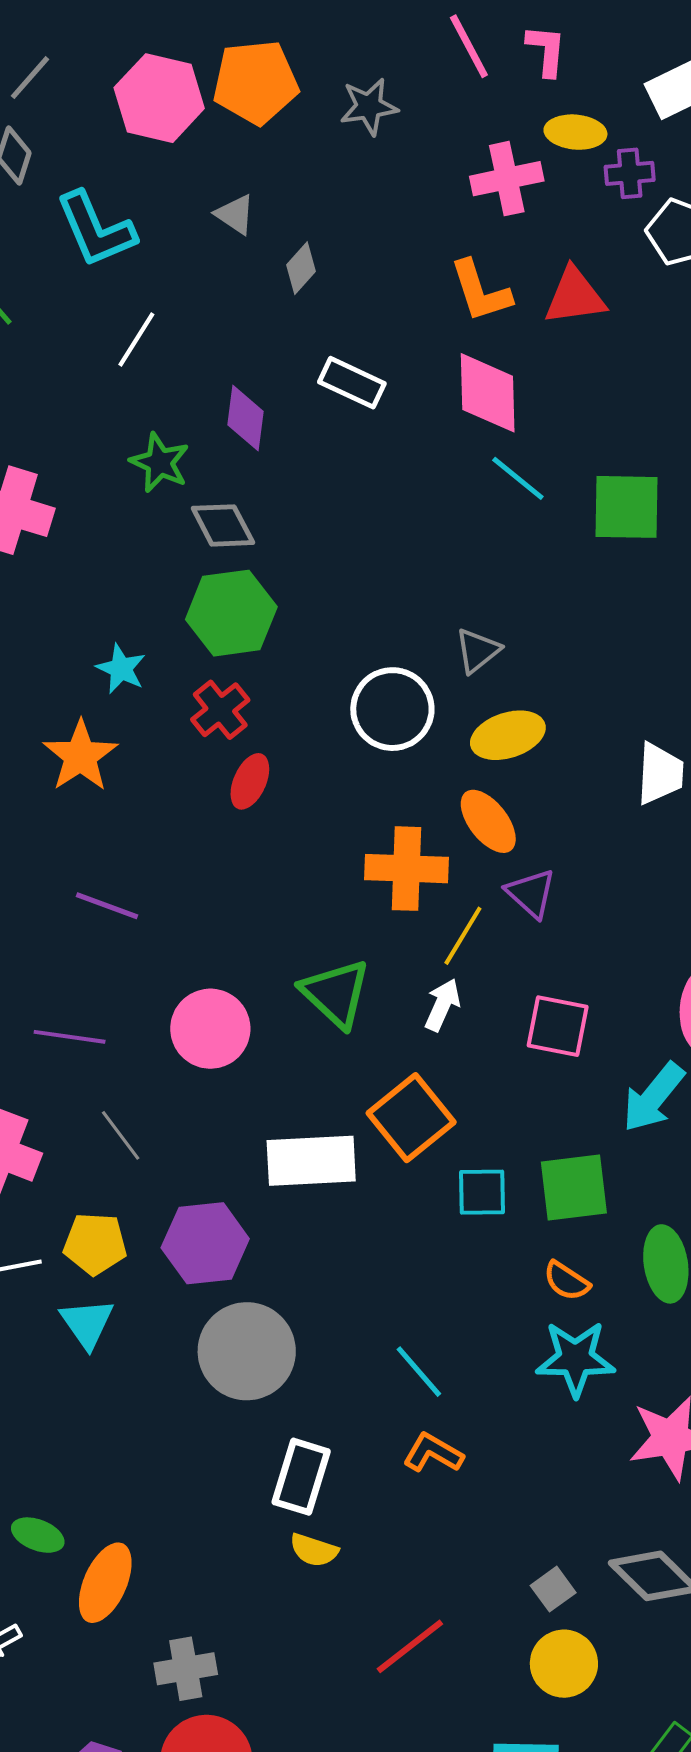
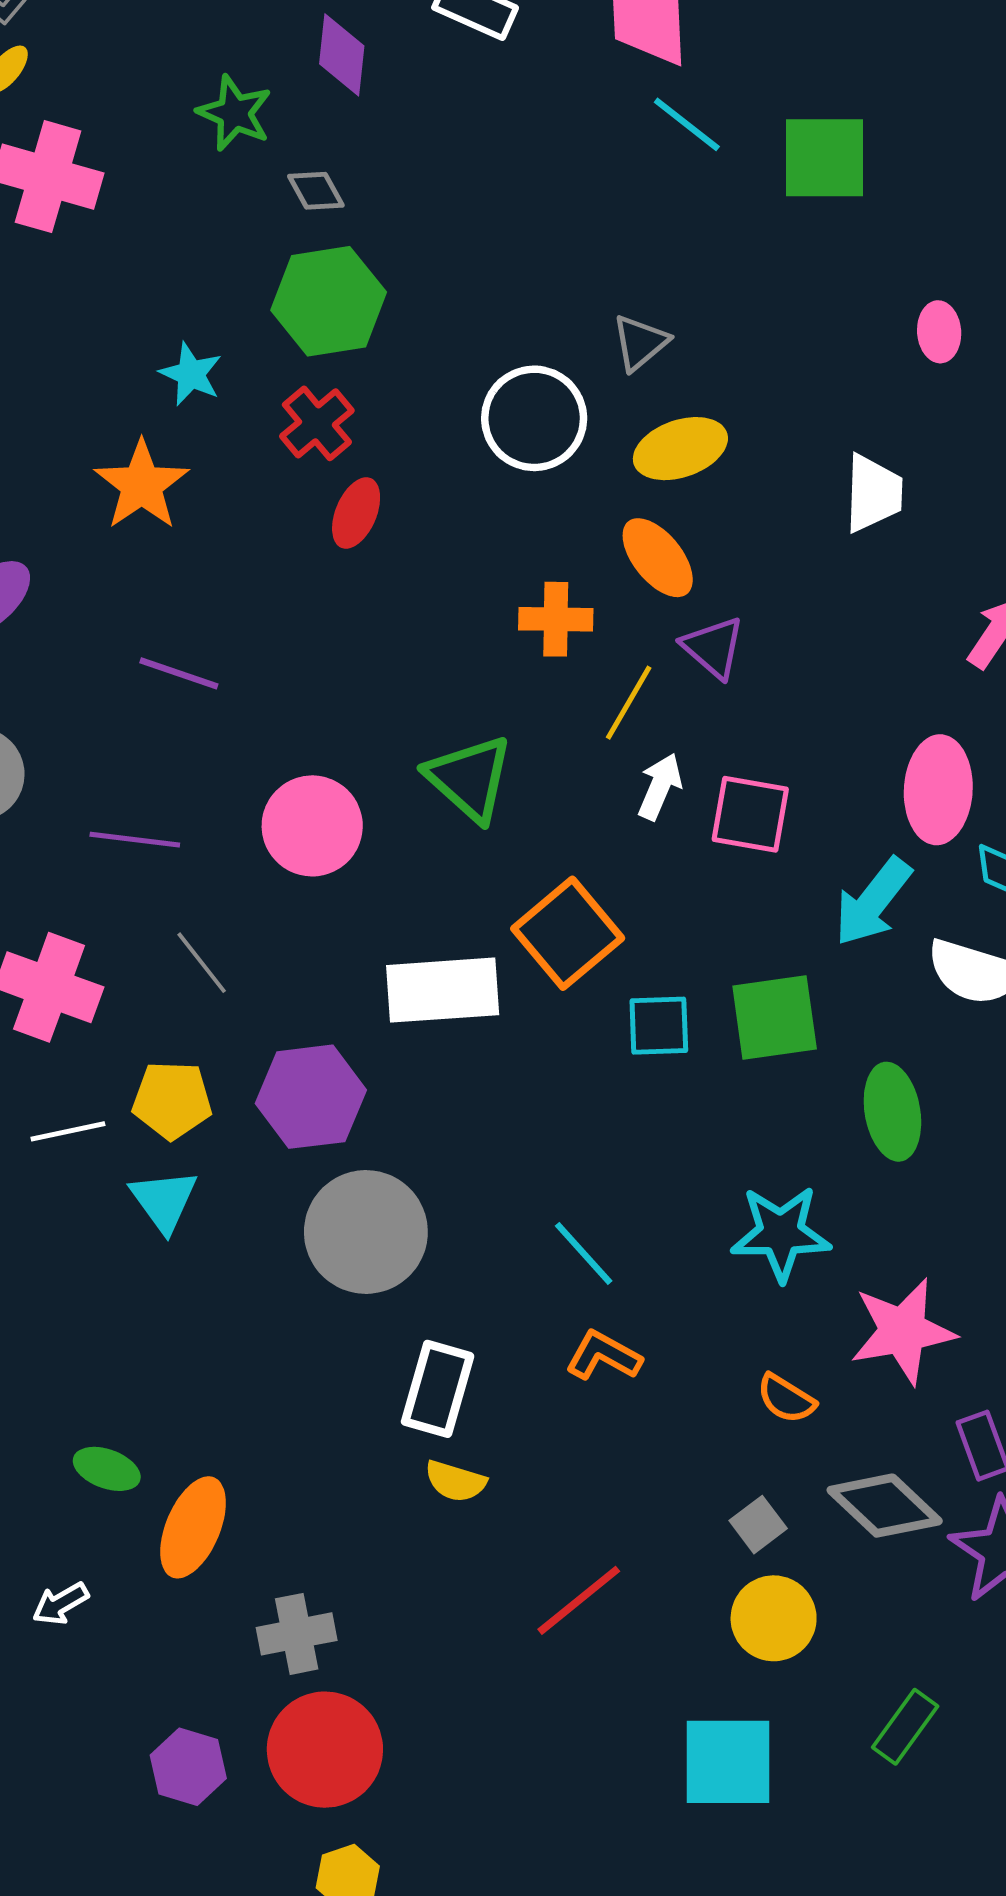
gray diamond: (223, 525) -> (316, 191), size x0.7
orange cross: (407, 869) -> (556, 619), size x0.7
white arrow: (442, 1005) -> (660, 786), moved
orange semicircle: (567, 1281) -> (786, 1399), moved

